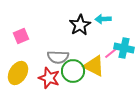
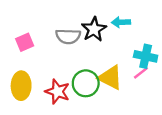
pink line: (111, 53) -> (141, 73), moved
gray semicircle: (58, 57) -> (68, 36), moved
yellow ellipse: (18, 73) -> (21, 86), turned -30

